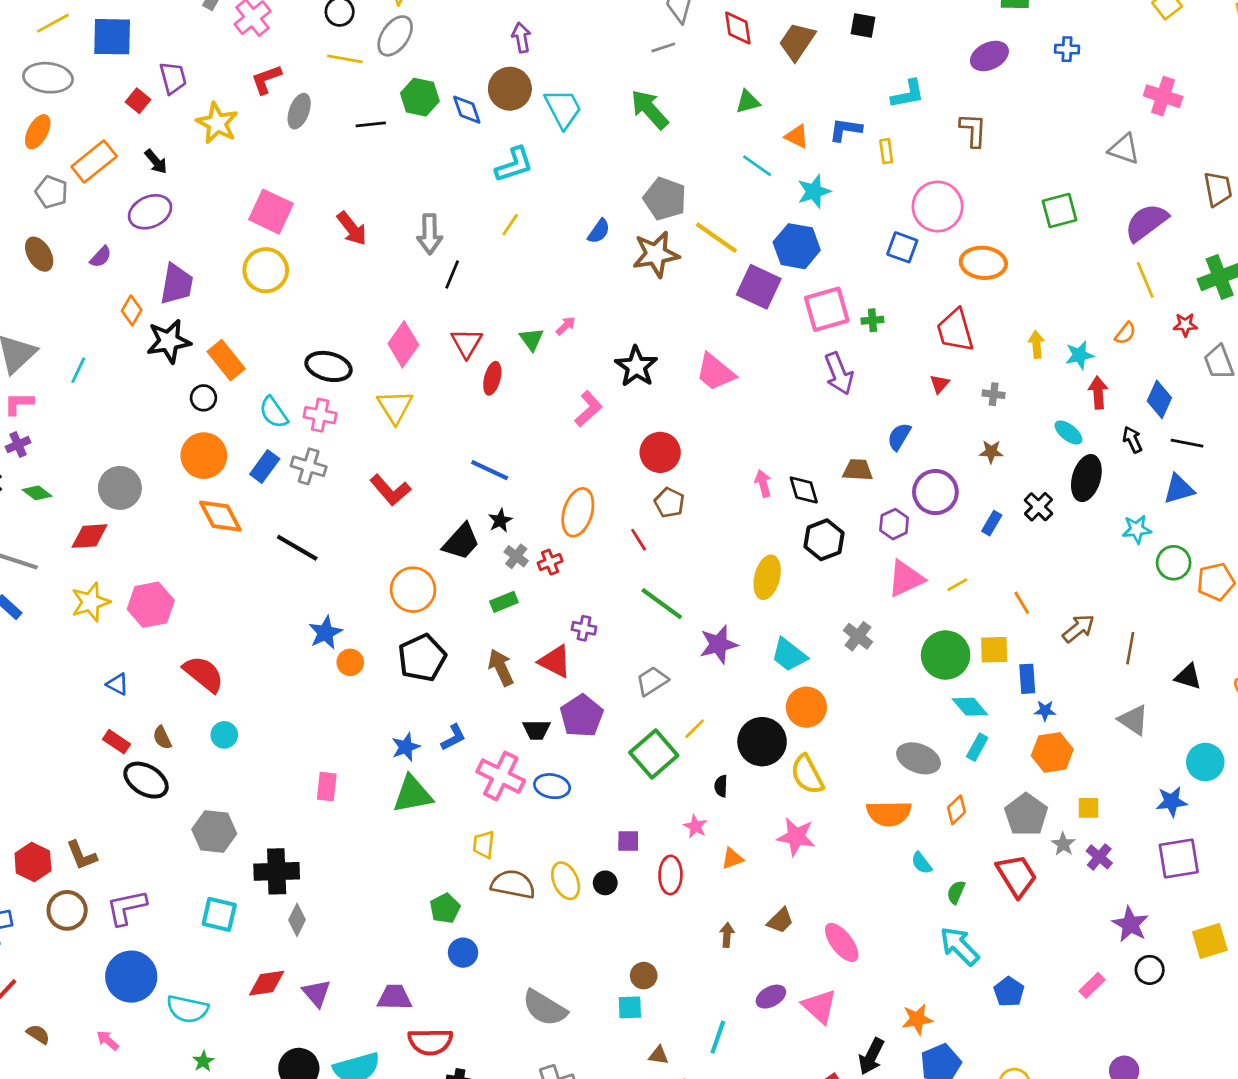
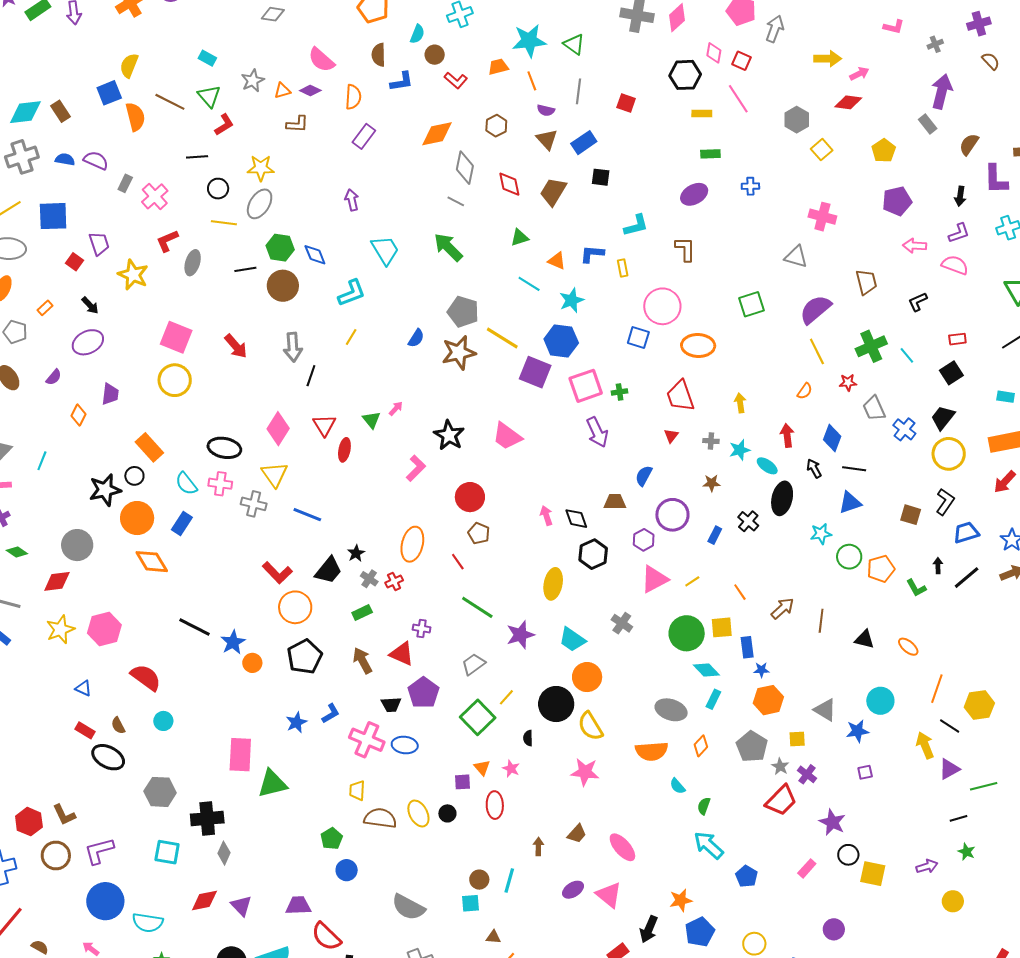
gray line: (663, 47) -> (456, 201), turned 48
brown circle: (510, 89) -> (283, 286), moved
orange rectangle: (94, 161) -> (45, 308), size x0.5
purple trapezoid: (177, 284) -> (110, 394), size x0.7
black star: (169, 341) -> (105, 490), moved
cyan star: (1079, 355) -> (740, 450), moved
gray cross: (309, 466) -> (254, 504), moved
blue line: (490, 470) -> (307, 515), moved
red L-shape: (390, 490) -> (277, 573), moved
black line: (297, 548) -> (195, 627), moved
gray triangle: (1133, 720) -> (825, 710), moved
pink rectangle: (327, 787) -> (240, 755), size x1.6
green triangle: (413, 794) -> (272, 784), moved
orange triangle: (732, 859) -> (482, 768), moved, turned -48
purple square: (1179, 859) -> (865, 772), size x0.5
red trapezoid: (1017, 876) -> (781, 801), moved, turned 80
yellow square: (1210, 941) -> (873, 874), moved, turned 32
cyan line: (718, 1037) -> (509, 881), moved
red semicircle: (430, 1042) -> (326, 937), turned 48

